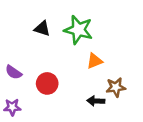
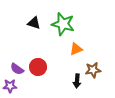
purple semicircle: (14, 72) -> (17, 69), moved
black arrow: (96, 101) -> (77, 81), turned -88

